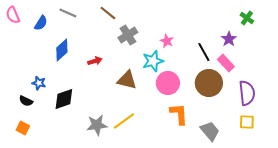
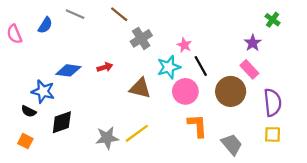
pink semicircle: (13, 15) -> (14, 34), moved
blue diamond: (62, 50) -> (68, 70), moved, turned 50
black line: (204, 52) -> (201, 66), moved
blue star: (39, 83) -> (43, 91), size x1.5
black diamond: (64, 99) -> (62, 122), moved

